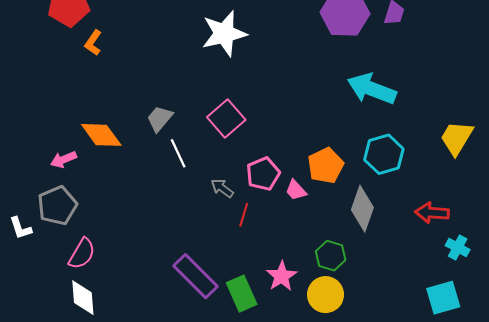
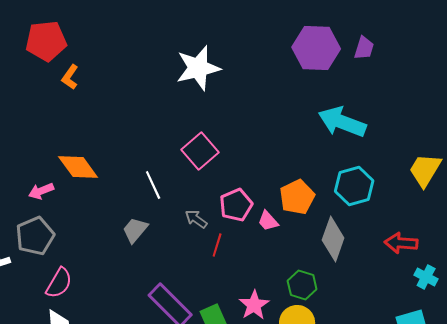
gray trapezoid: (160, 119) -> (135, 230), moved

